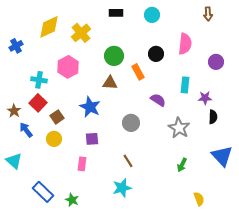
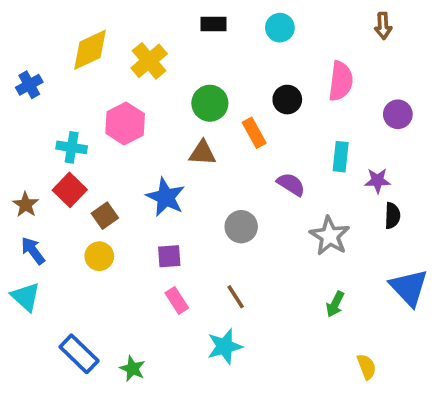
blue arrow: (26, 130) -> (33, 251), moved
pink rectangle: (82, 164) -> (177, 300), moved, turned -40

